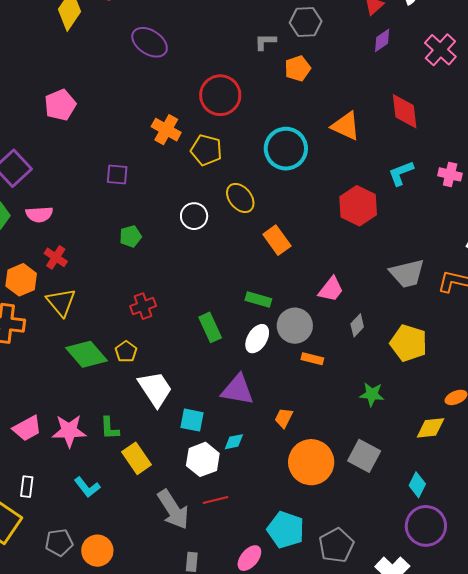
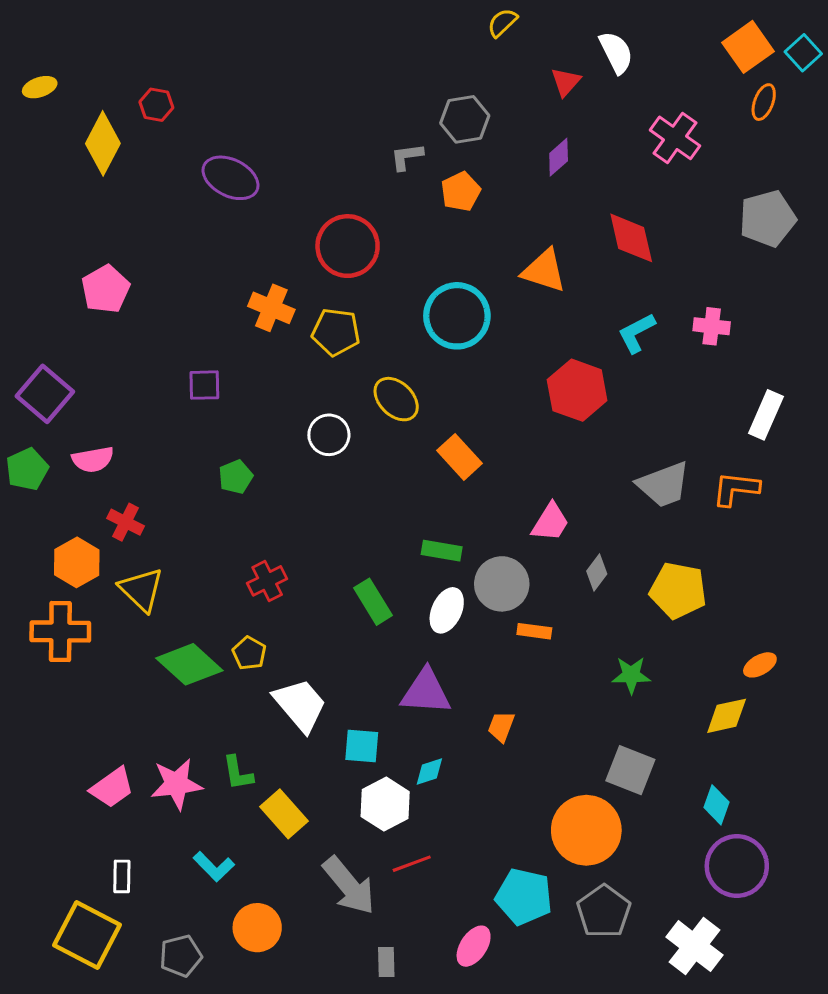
purple diamond: (382, 40) -> (559, 157), moved
orange circle: (311, 462) -> (586, 830), moved
orange circle: (97, 551) -> (257, 928), moved

